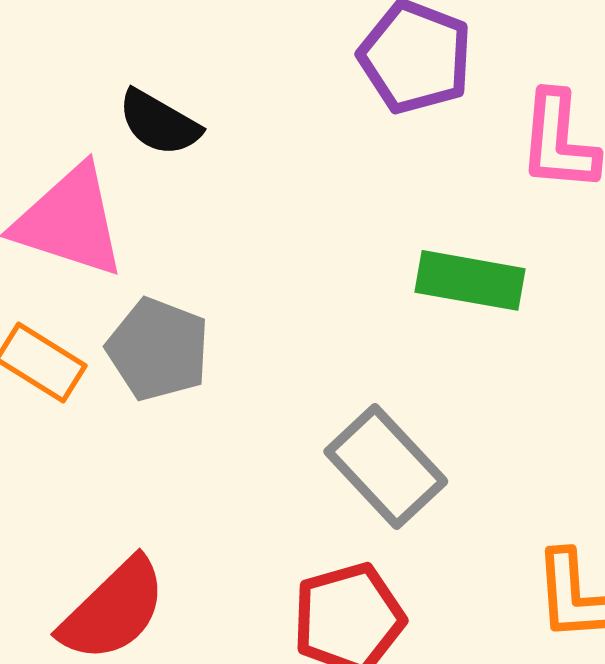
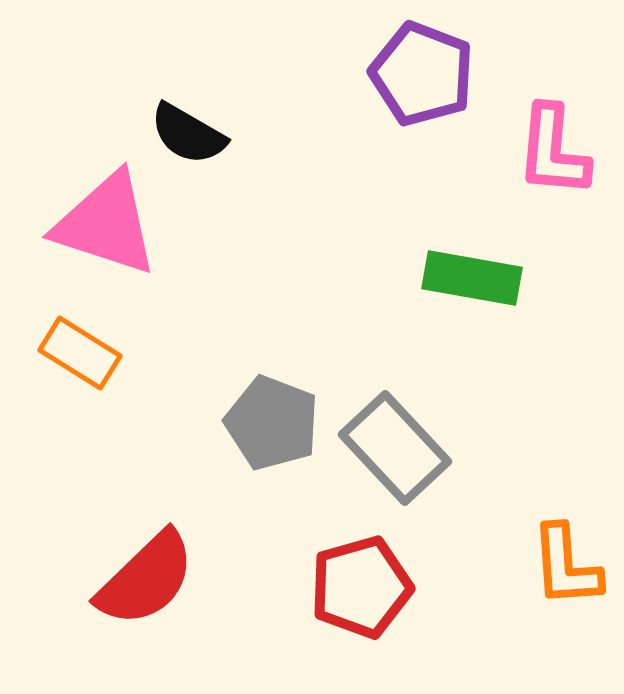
gray pentagon: (158, 349) -> (272, 423), moved

